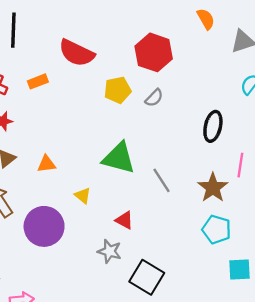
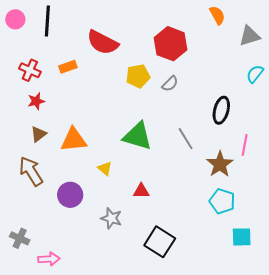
orange triangle: (46, 164) -> (74, 140), size x1.6
gray line: (162, 180) -> (186, 139), moved
red triangle: (124, 220) -> (141, 191), turned -30
purple circle: (44, 226) -> (70, 195), size x0.7
gray star: (110, 251) -> (111, 218), moved

